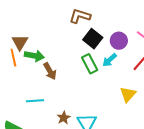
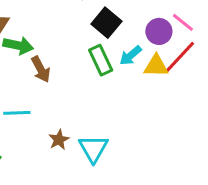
purple circle: (119, 41) -> (159, 31), moved
yellow triangle: (128, 94) -> (156, 66), moved, turned 48

